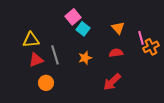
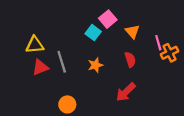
pink square: (73, 17) -> (108, 19), moved
red semicircle: (116, 53) -> (130, 60), turned 80
orange circle: (46, 83) -> (67, 104), moved

